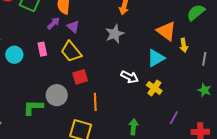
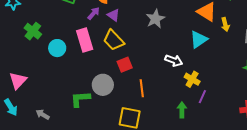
pink rectangle: (42, 49) -> (85, 40), size x1.6
yellow cross: (154, 88) -> (192, 79), moved
purple line: (174, 118) -> (202, 97), moved

